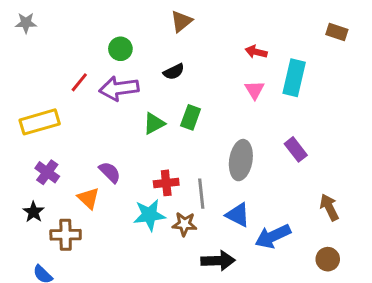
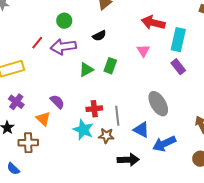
red arrow: (256, 52) -> (153, 23), size x1.6
pink triangle: (255, 90) -> (143, 51), moved
purple rectangle: (296, 149) -> (178, 67), moved
gray ellipse: (241, 160) -> (158, 104), moved, turned -40
cyan star: (149, 215) -> (83, 130), turned 30

